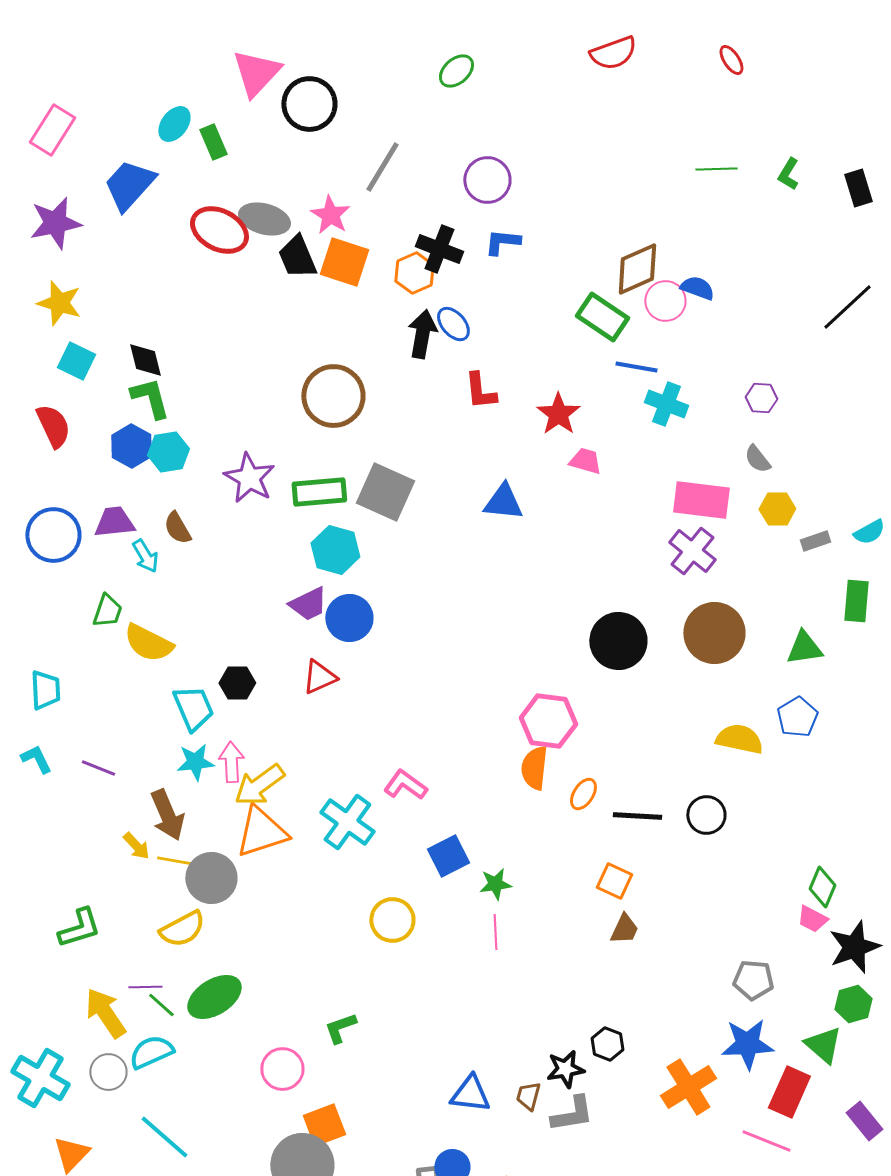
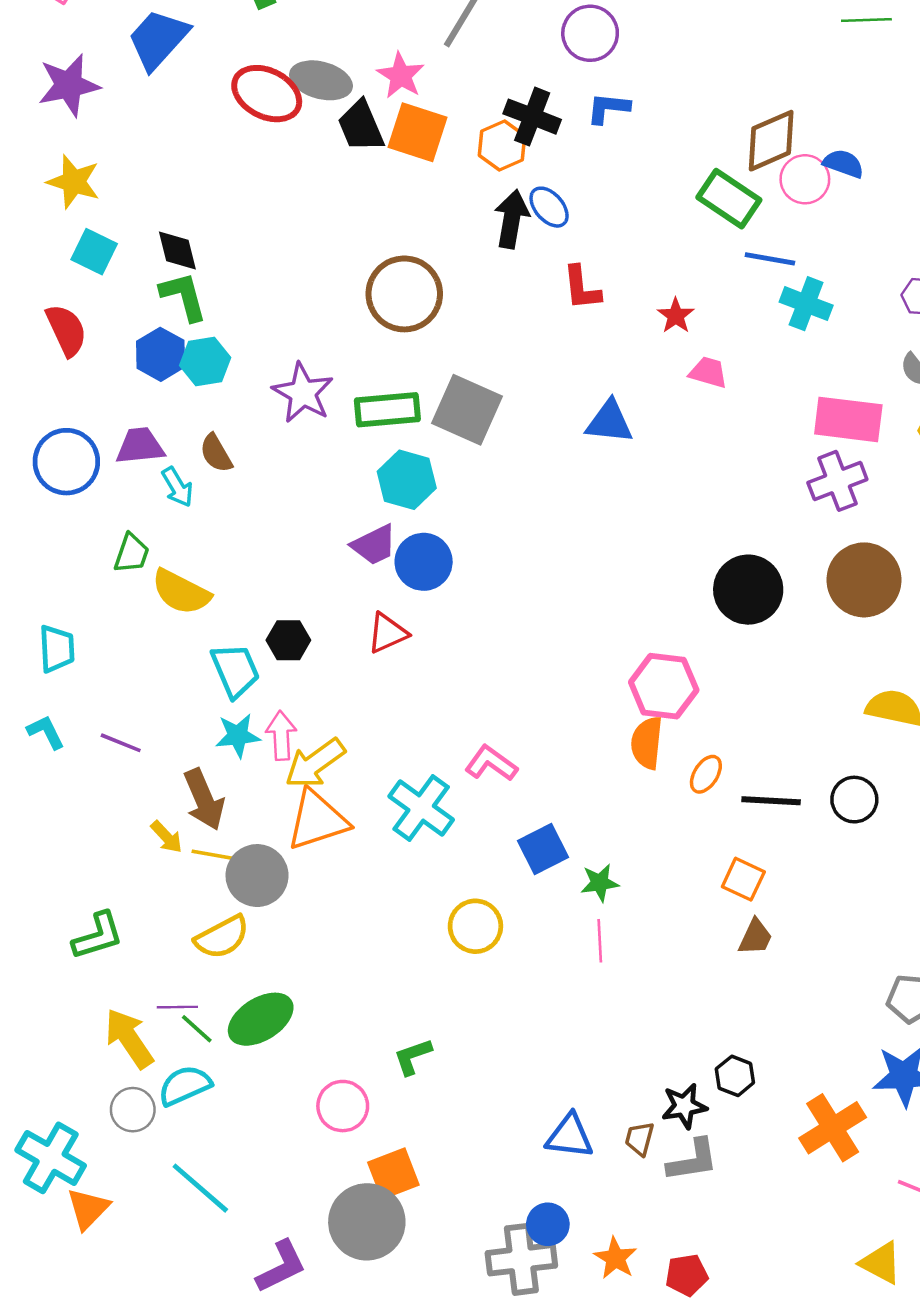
red star: (558, 414) -> (676, 316), size x0.7
purple cross: (692, 551) -> (837, 481), turned 30
cyan cross: (40, 1078) -> (51, 1158), moved

